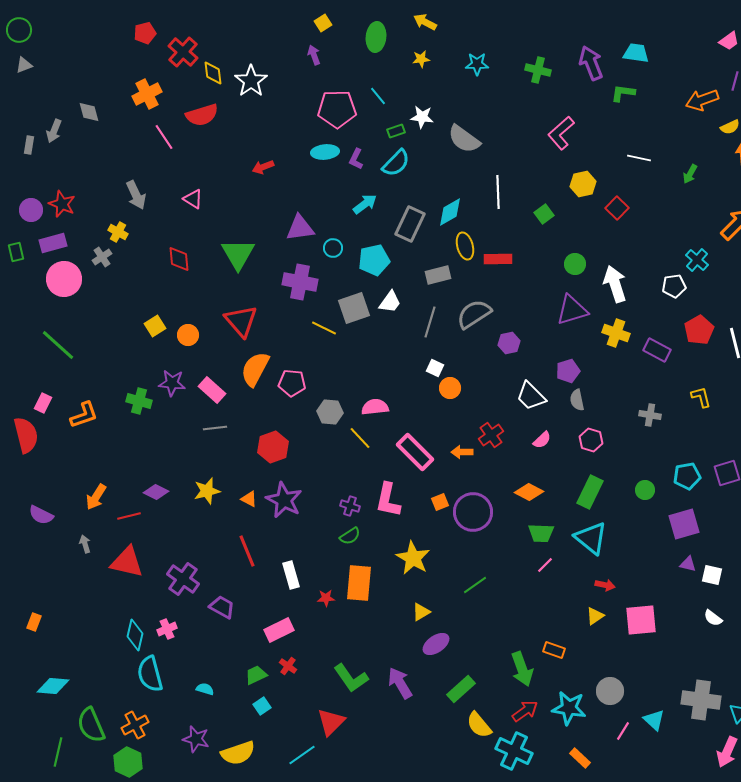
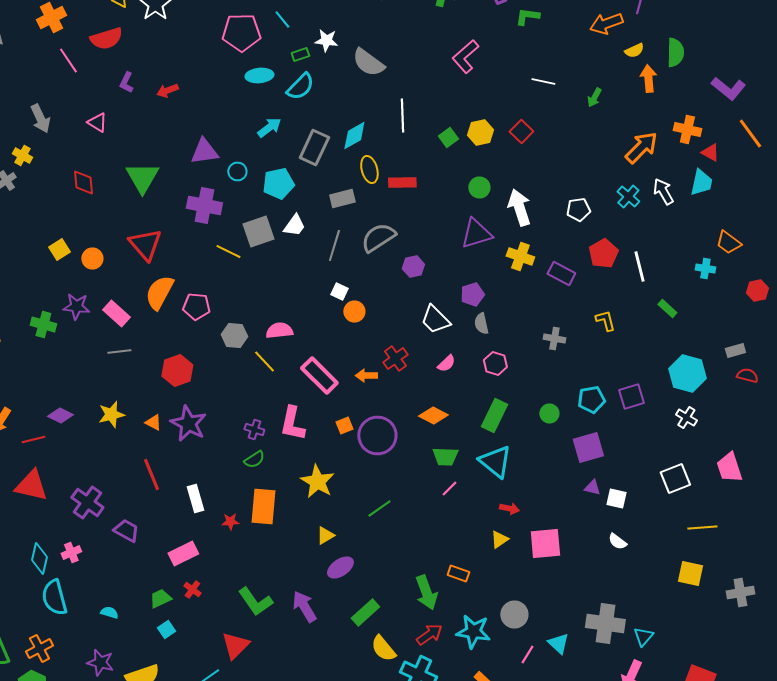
cyan ellipse: (325, 152) -> (259, 76), moved
purple L-shape: (356, 159) -> (126, 82), moved
yellow hexagon: (583, 184) -> (480, 132), moved
cyan cross: (697, 260) -> (628, 196), moved

